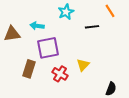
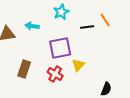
orange line: (110, 11) -> (105, 20), moved
purple square: (48, 48) -> (60, 48), moved

